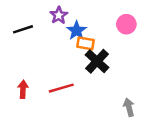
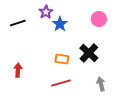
orange rectangle: (86, 43) -> (62, 59), moved
black cross: (97, 61) -> (89, 53), moved
red line: (61, 88) -> (61, 83), moved

